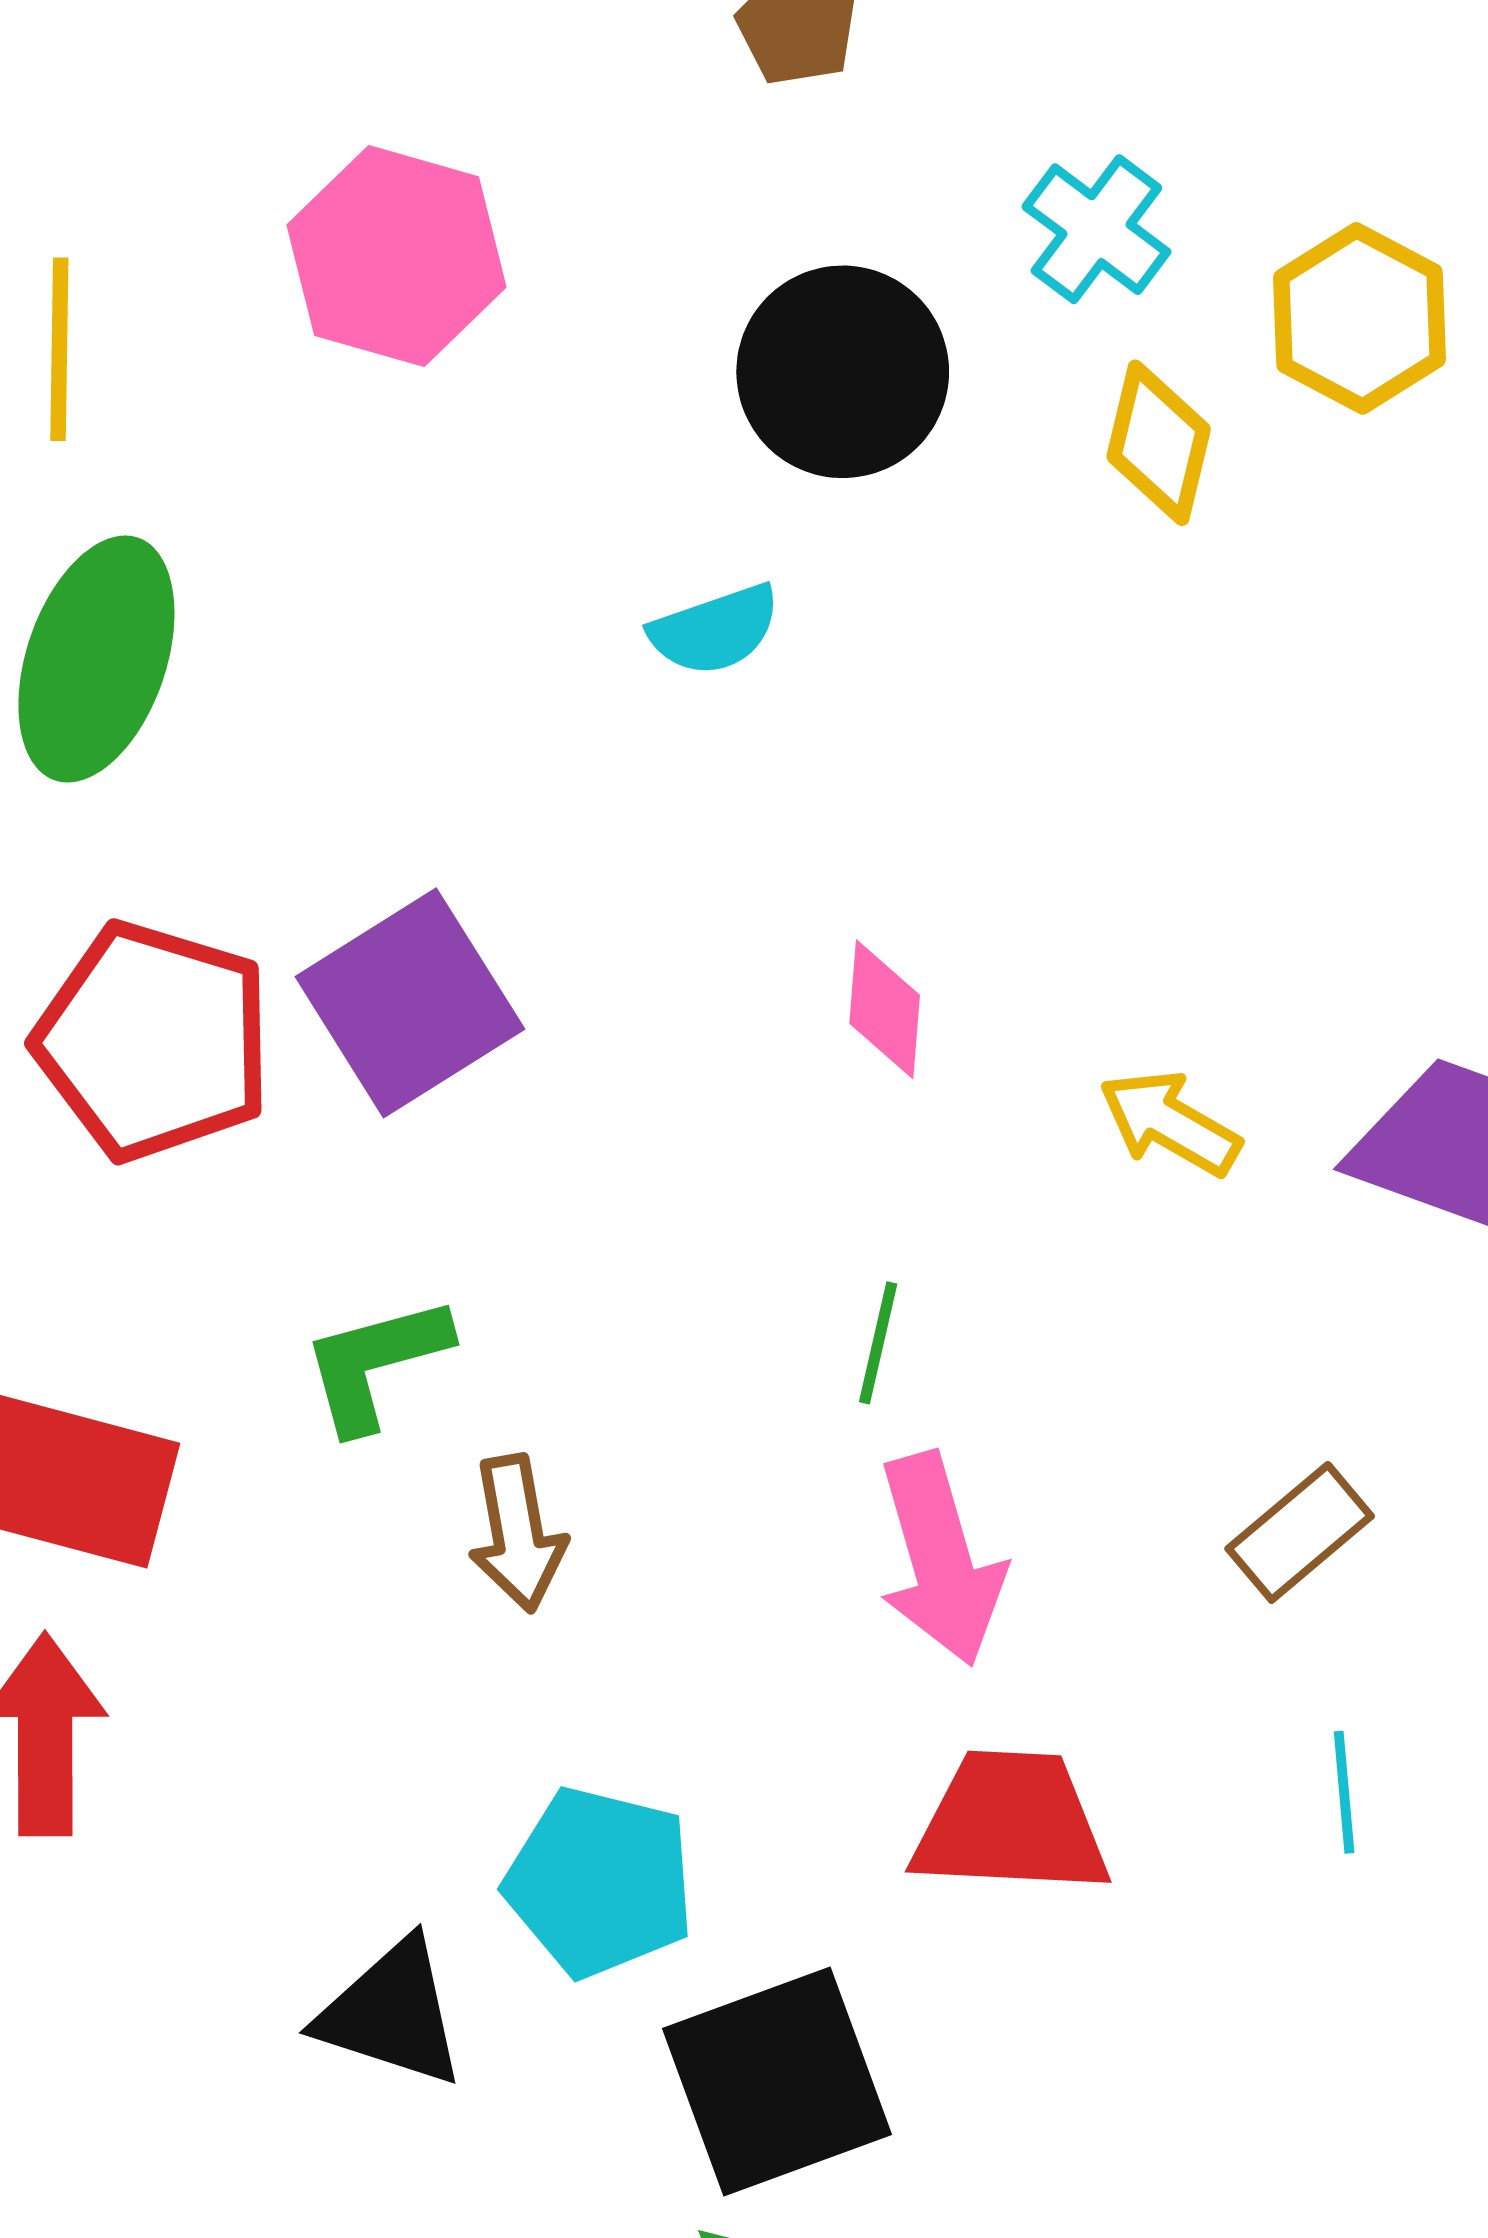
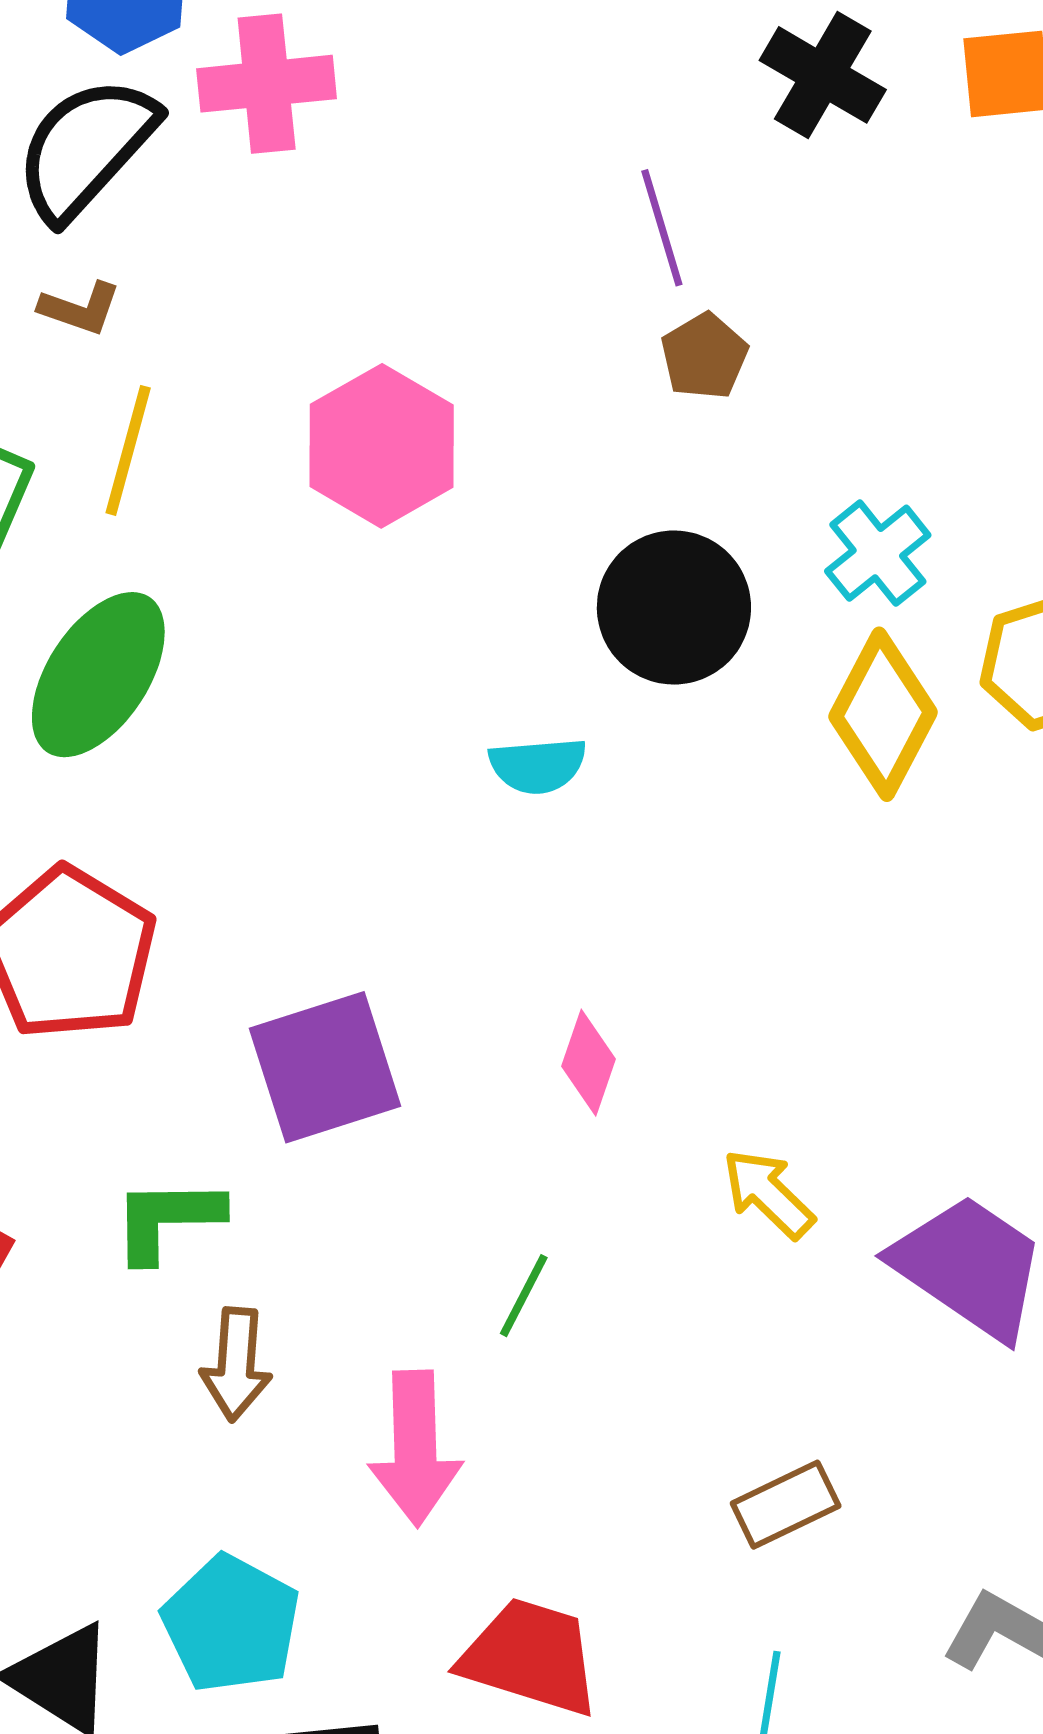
yellow diamond: (1159, 443) -> (883, 714), size x1.4
purple square: (410, 1003) -> (325, 1067), moved
pink arrow: (941, 1559) -> (415, 1448), moved

